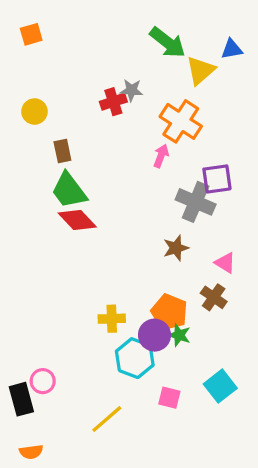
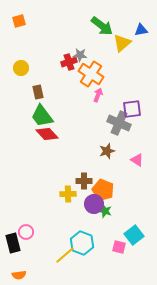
orange cross: (181, 121) -> (91, 74), moved
brown cross: (214, 297) -> (84, 181), moved, turned -35
green star: (179, 335) -> (105, 211), moved
cyan hexagon: (135, 358) -> (82, 243), moved
pink square: (169, 398) -> (119, 247), moved

